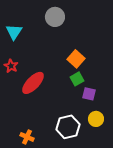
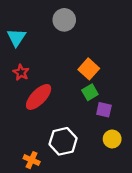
red star: (11, 66) -> (21, 72), moved
white hexagon: (68, 127) -> (63, 141), moved

